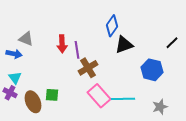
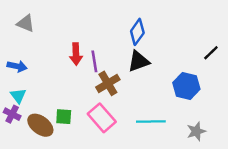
gray triangle: (26, 39) -> (26, 23), moved
black triangle: (124, 45) -> (139, 61), moved
pink rectangle: (99, 96) -> (102, 118), moved
brown ellipse: (33, 102) -> (40, 125), turned -30

